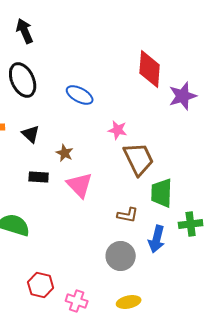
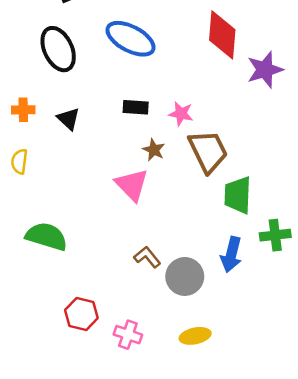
blue ellipse: (80, 95) -> (130, 39), moved, size x1.4
brown star: (65, 153) -> (154, 150), moved
black rectangle: (39, 177) -> (136, 107), moved
brown L-shape: (128, 215) -> (147, 257), moved, turned -140

